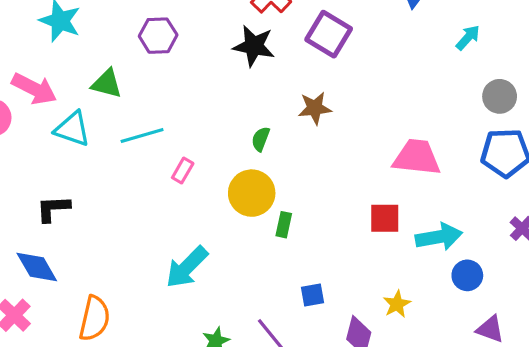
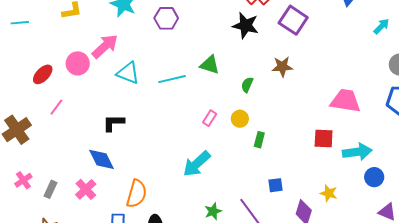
purple hexagon: (158, 36) -> (166, 18), moved
green triangle: (107, 84) -> (210, 65), moved
pink arrow: (34, 89) -> (105, 46), turned -72
pink rectangle: (183, 170) -> (210, 118), moved
yellow circle: (252, 193) -> (240, 119), size x0.6
yellow star: (397, 304) -> (329, 193), turned -30

